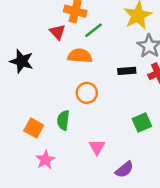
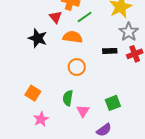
black star: (22, 61) -> (38, 38), moved
green semicircle: (63, 120) -> (68, 98), moved
green square: (142, 122) -> (113, 103), moved

